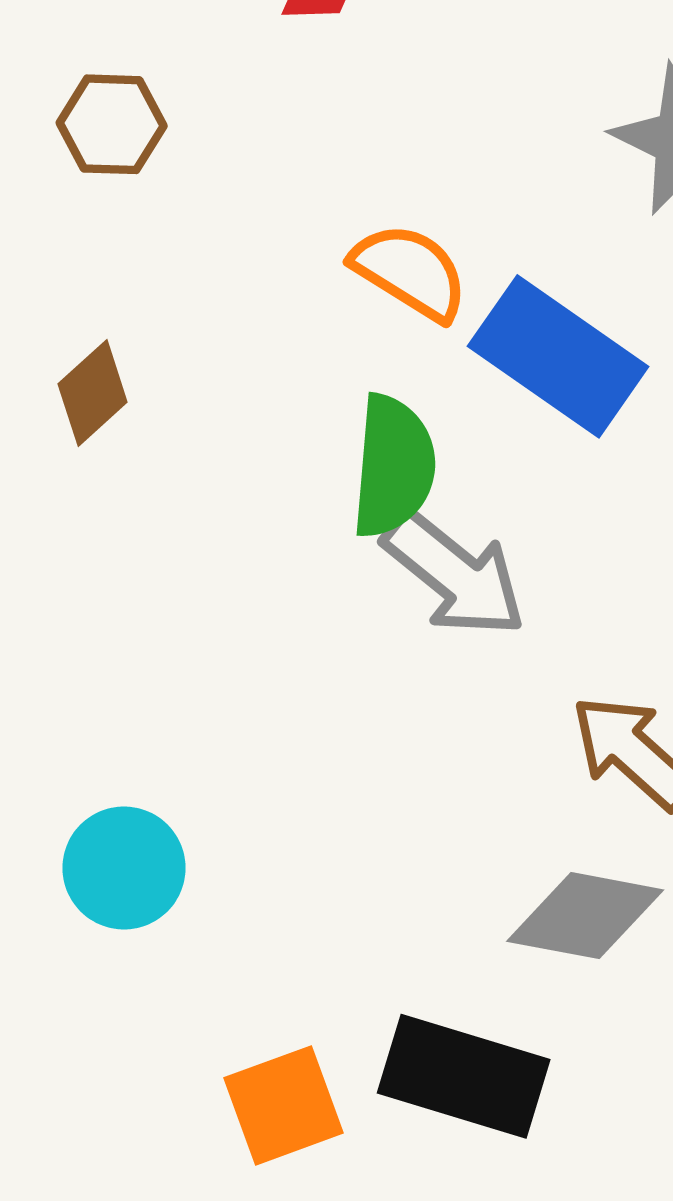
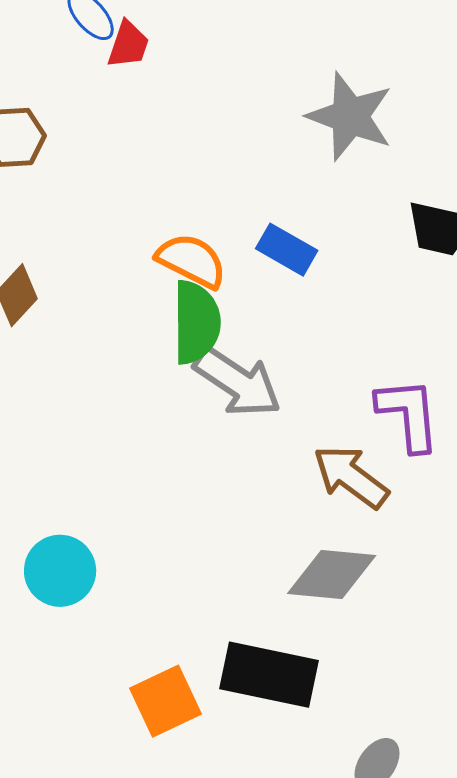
orange semicircle: (410, 272) -> (191, 261), moved
blue rectangle: (558, 356) -> (287, 250), size x0.6

